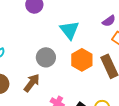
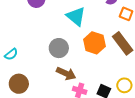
brown arrow: (32, 83) -> (66, 73), moved, turned 90

